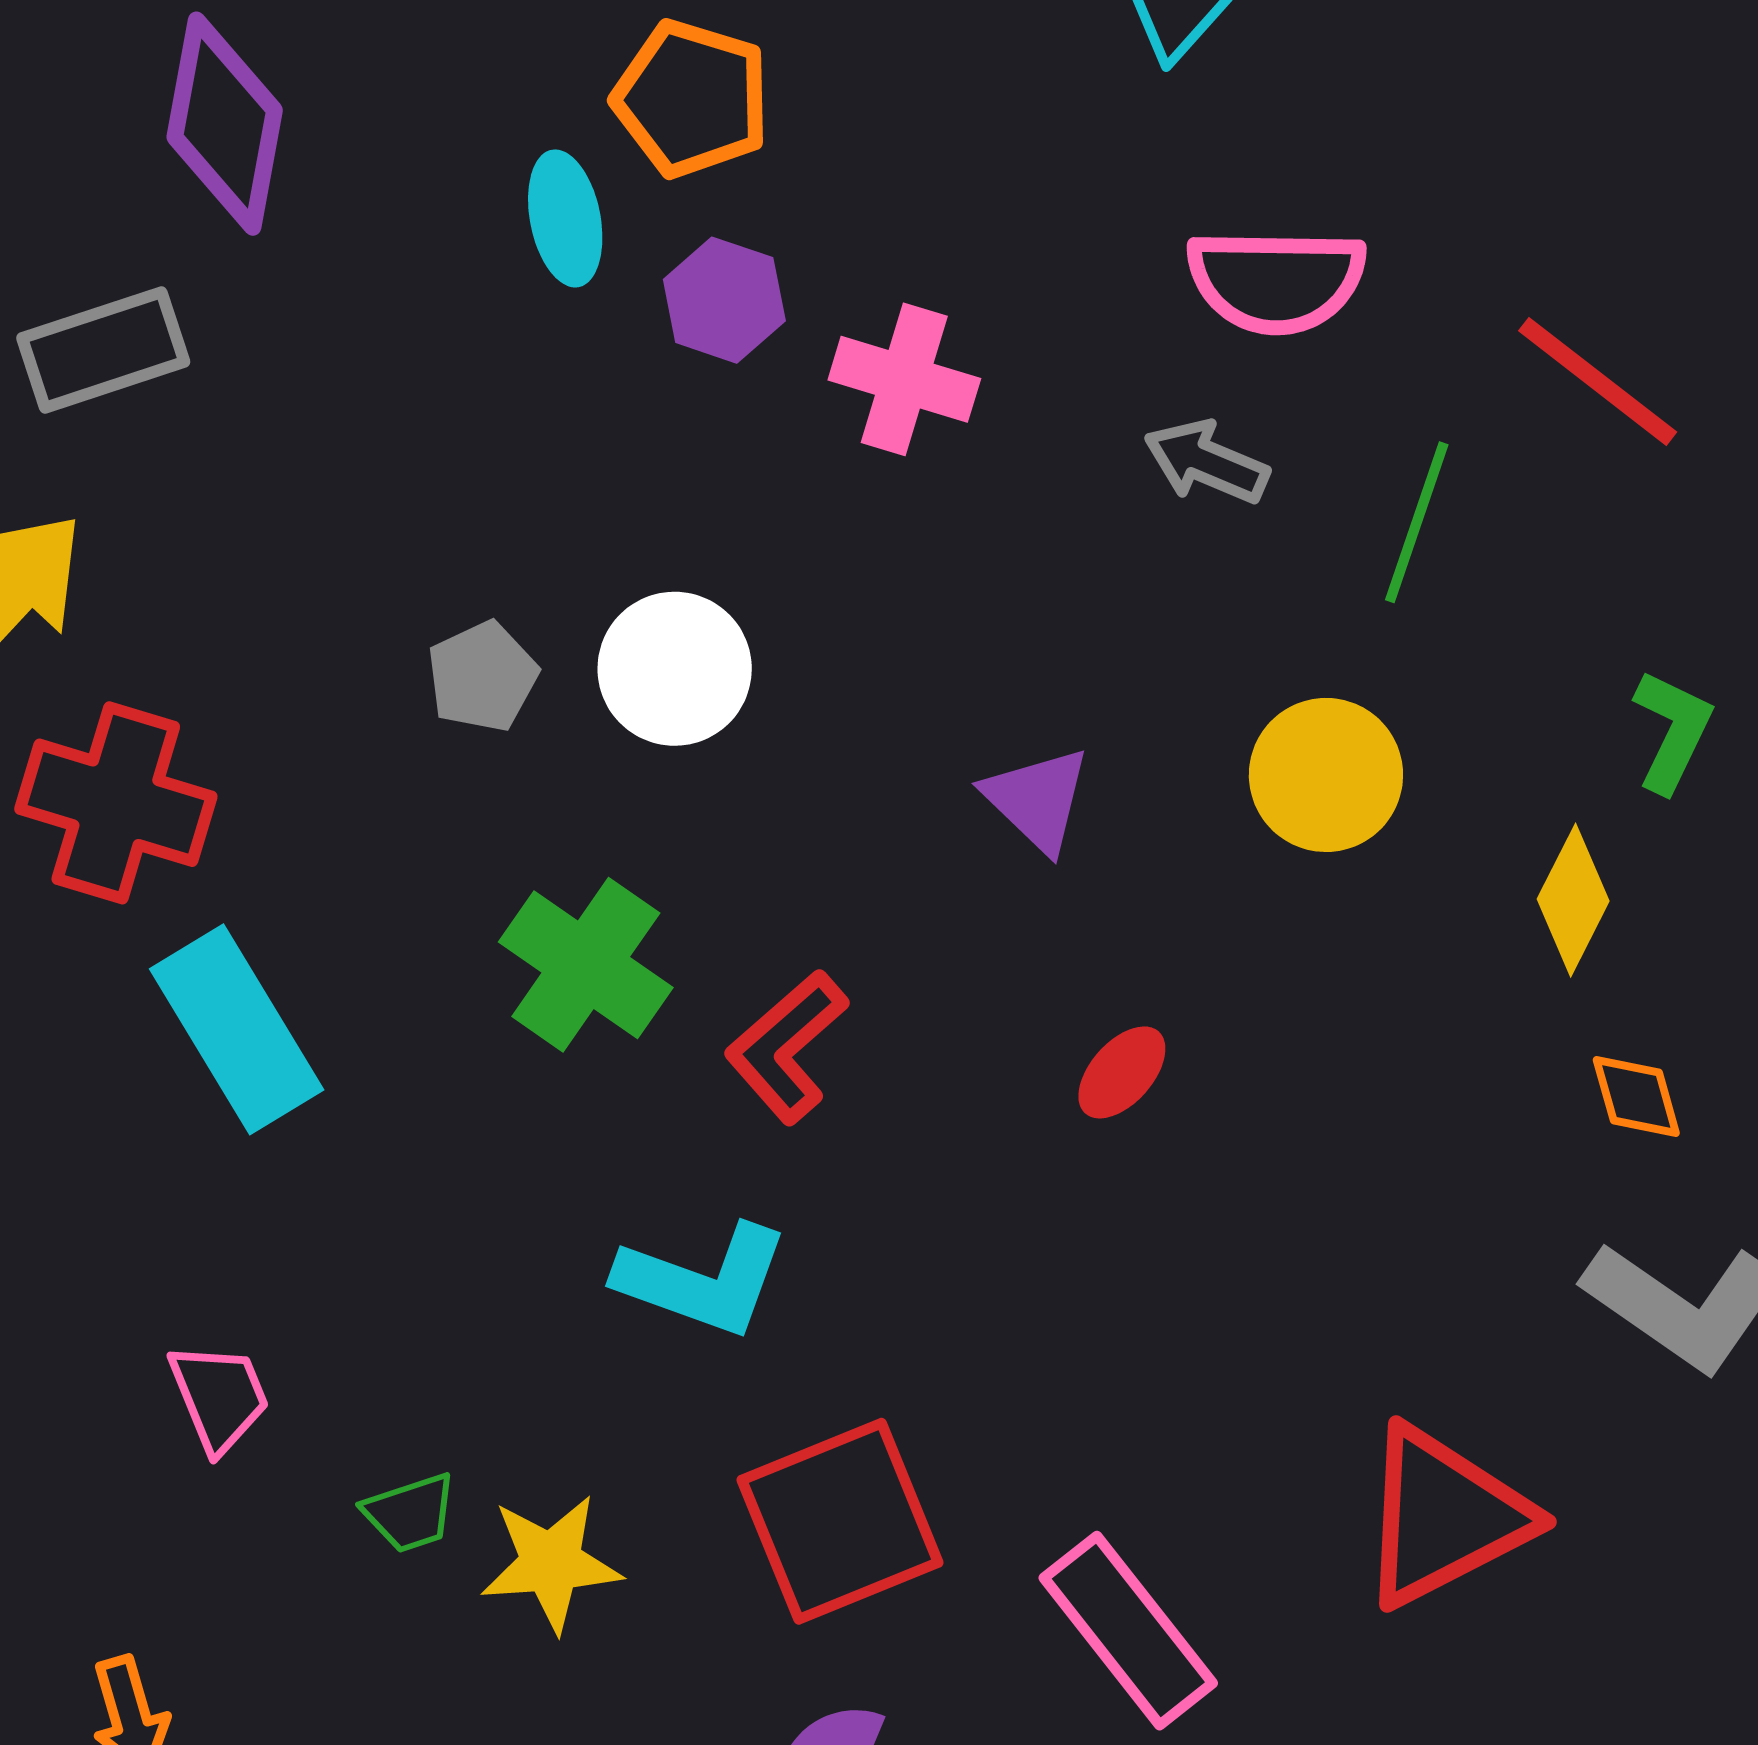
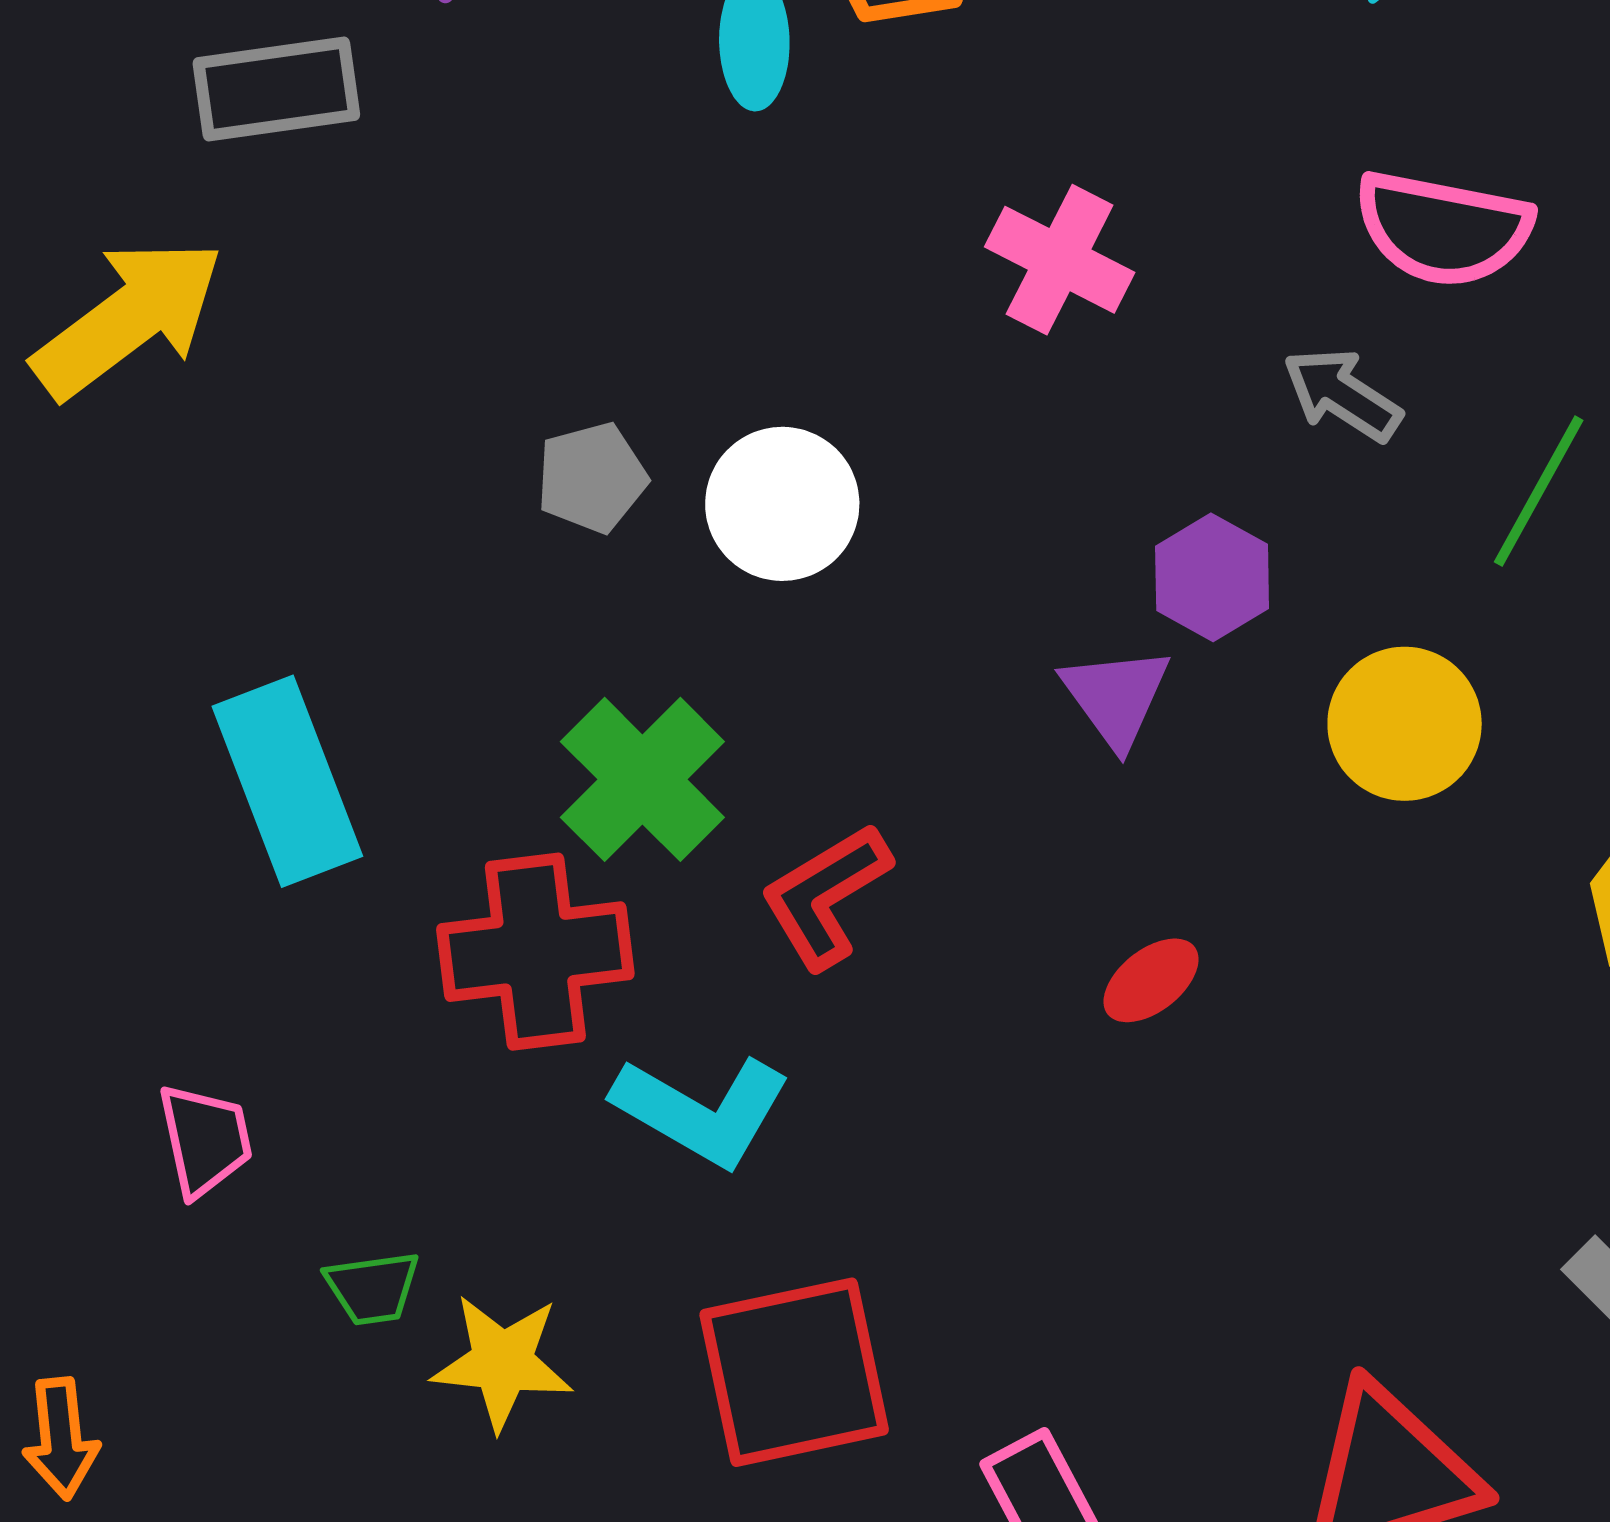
purple hexagon: (724, 300) -> (1212, 577), moved
red cross: (116, 803) -> (535, 952), moved, turned -34

